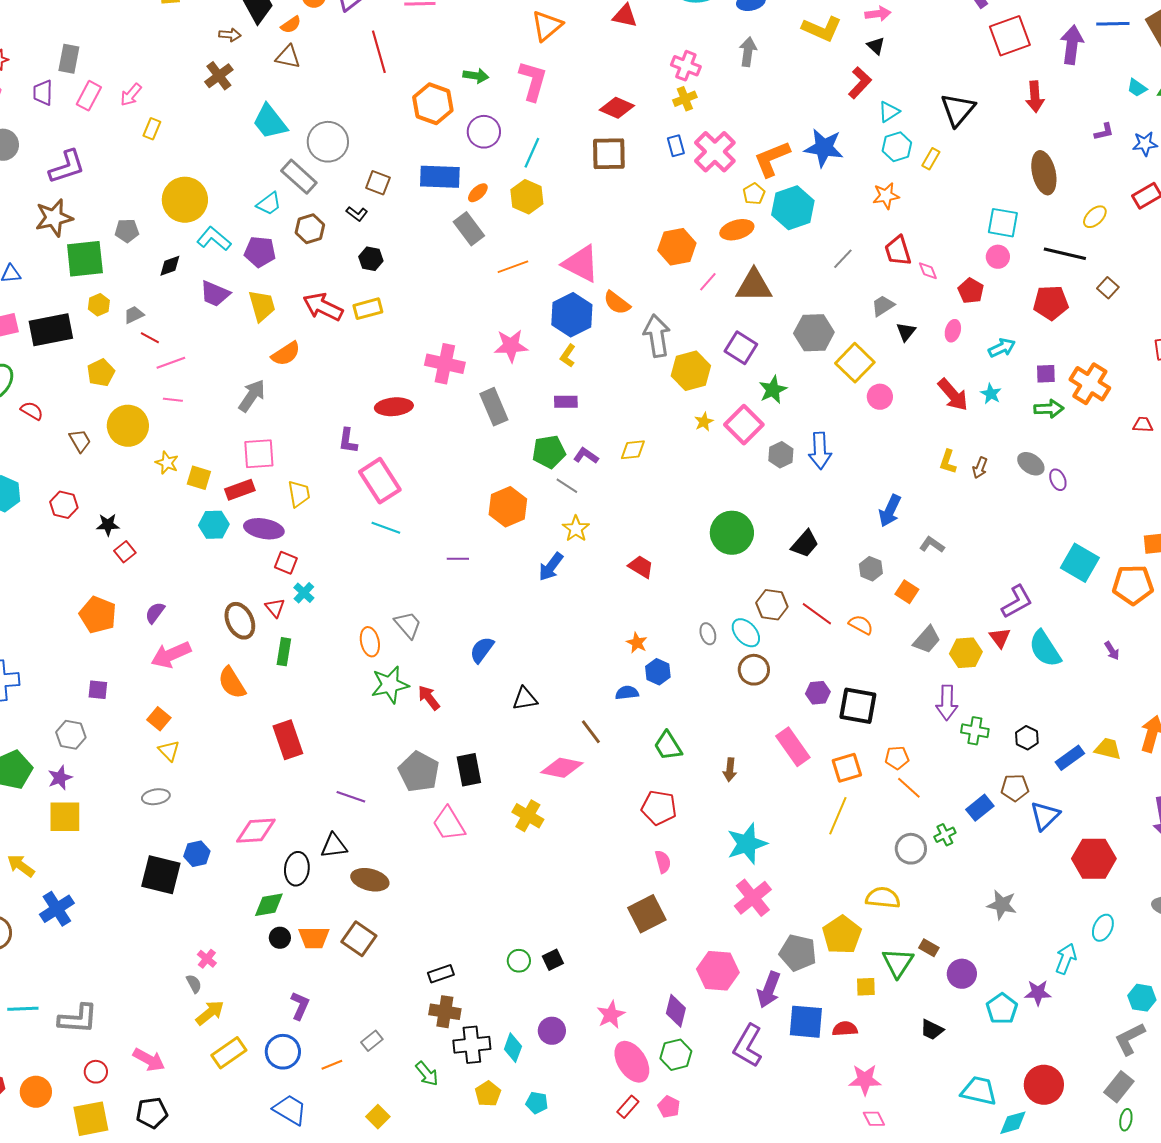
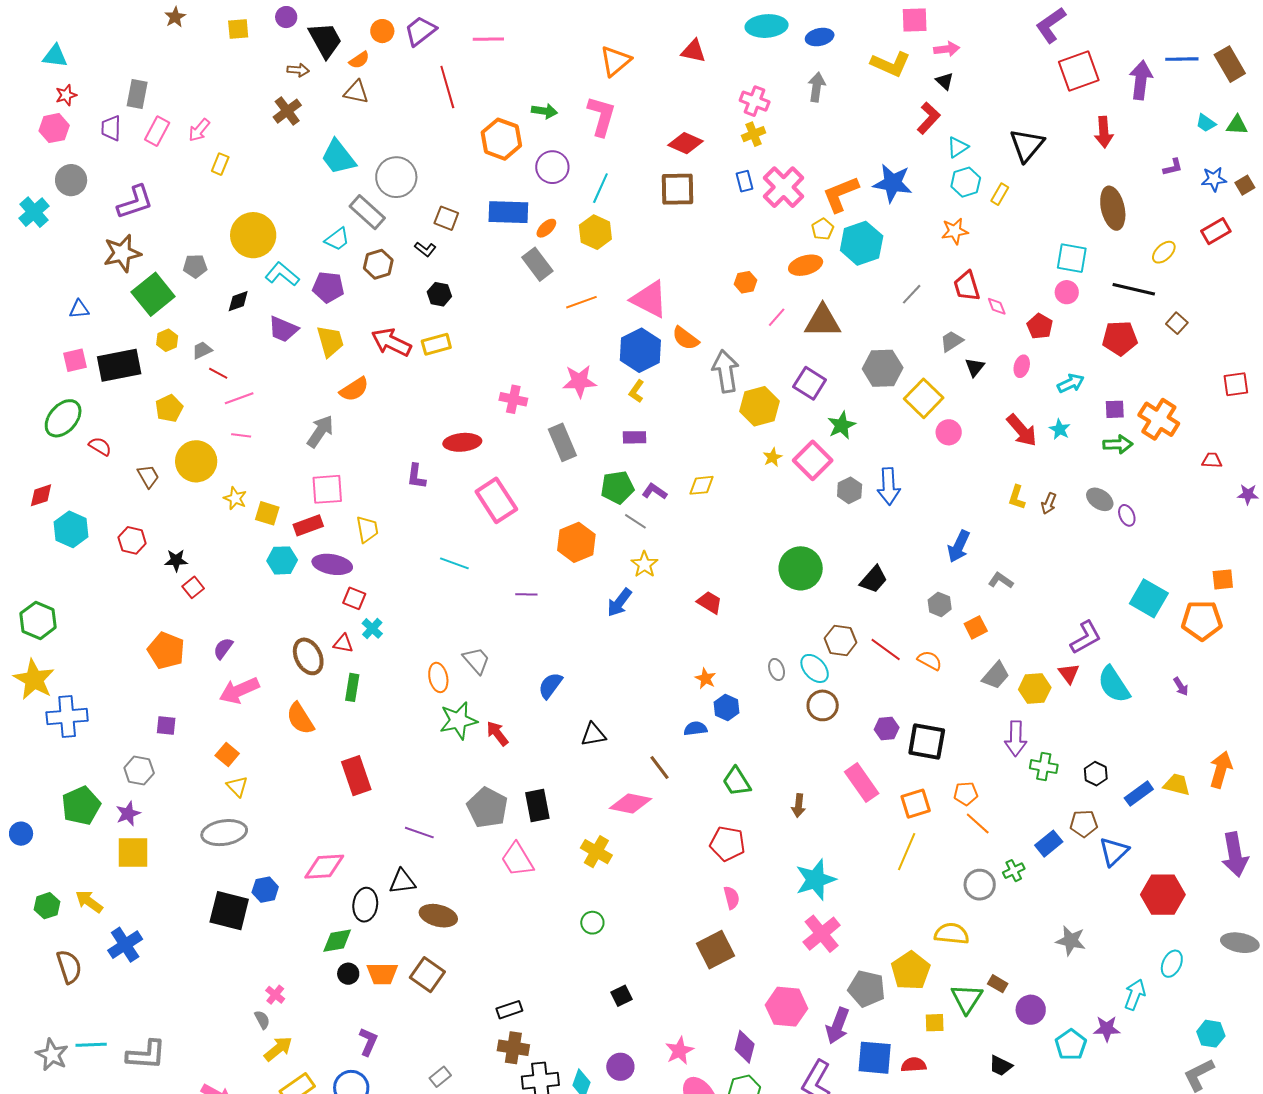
orange hexagon: (677, 247) -> (746, 282), size x0.6
green square: (85, 259) -> (153, 294), turned -33
pink cross: (445, 364) -> (513, 399), size x0.7
pink rectangle: (380, 481) -> (496, 500), moved
orange square: (907, 592) -> (976, 627), turned 30
red triangle: (275, 608) -> (343, 643), turned -40
gray ellipse: (156, 797) -> (224, 833), size x1.6
green circle: (519, 961) -> (592, 923), moved

